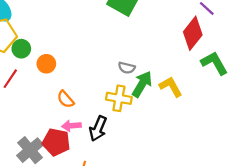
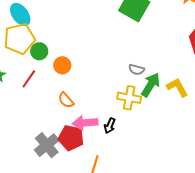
orange semicircle: (66, 99) -> (66, 100), moved
pink arrow: (71, 126) -> (85, 123), size x1.4
black arrow: (98, 129) -> (110, 126), size x0.7

